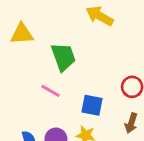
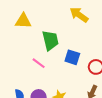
blue square: (92, 105) -> (72, 57), moved

